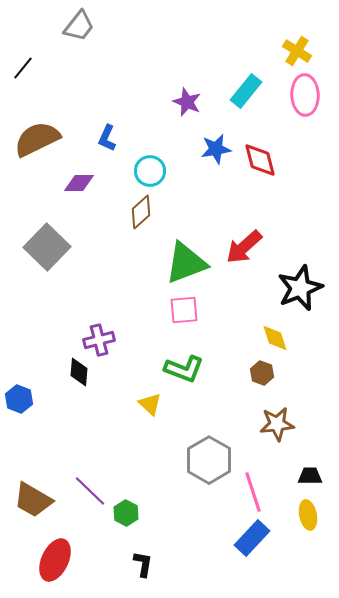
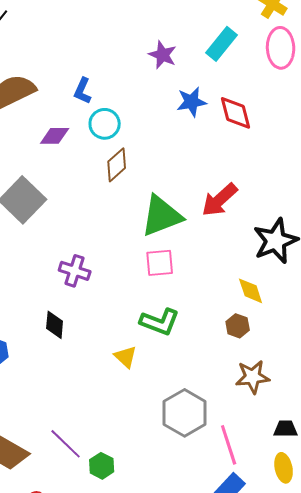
cyan circle: (150, 171) -> (105, 124), moved
purple cross: (99, 340) -> (75, 271), moved, turned 32

